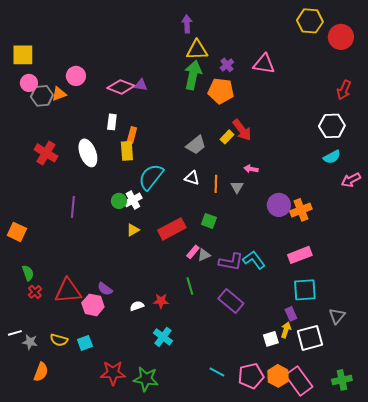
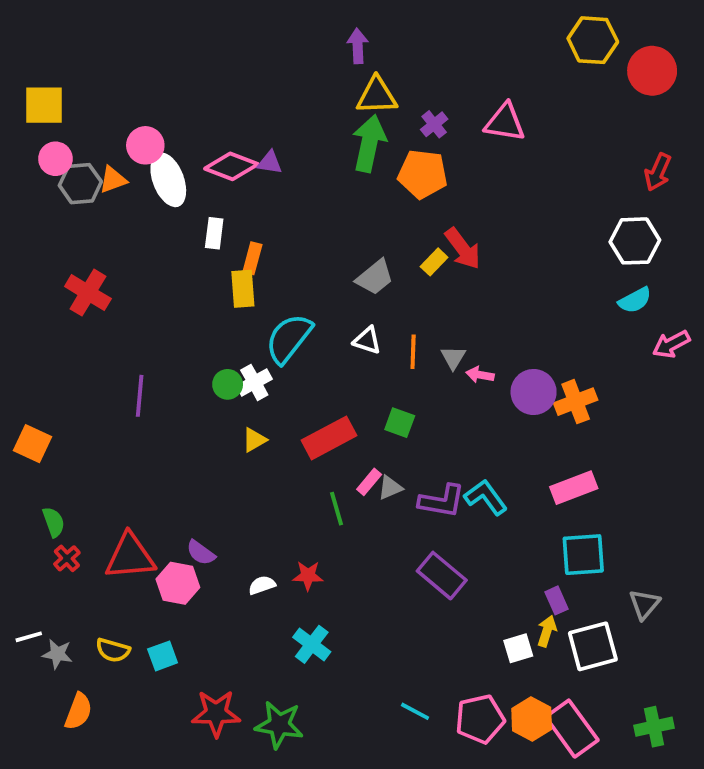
white ellipse: (88, 153) -> (168, 180), moved
pink arrow: (251, 169) -> (480, 375), moved
green line: (190, 286) -> (337, 509), moved

